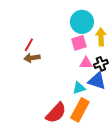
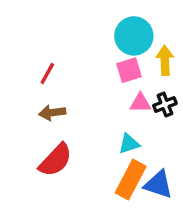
brown arrow: (32, 58) -> (52, 113), moved
blue triangle: (97, 81) -> (158, 185), moved
red semicircle: (56, 113) -> (56, 160), moved

